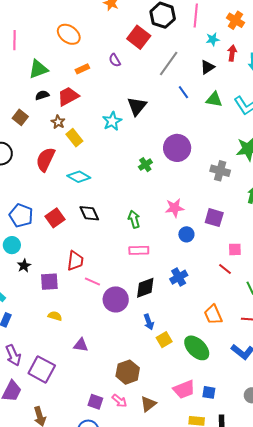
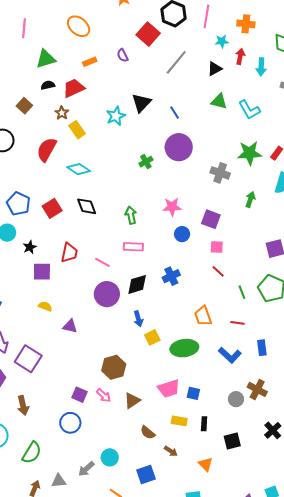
orange cross: (235, 20) -> (246, 24), turned -30
blue line: (183, 92) -> (175, 112), moved
pink square: (235, 249) -> (217, 247), moved
black star: (24, 266) -> (30, 247), moved
pink line: (92, 282) -> (102, 262), moved
purple triangle: (81, 345) -> (70, 326), moved
green ellipse: (197, 348) -> (184, 348), turned -56

